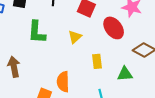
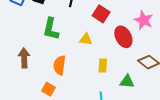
yellow triangle: (75, 37) -> (86, 39), turned 40
orange semicircle: (63, 82) -> (59, 65), moved

